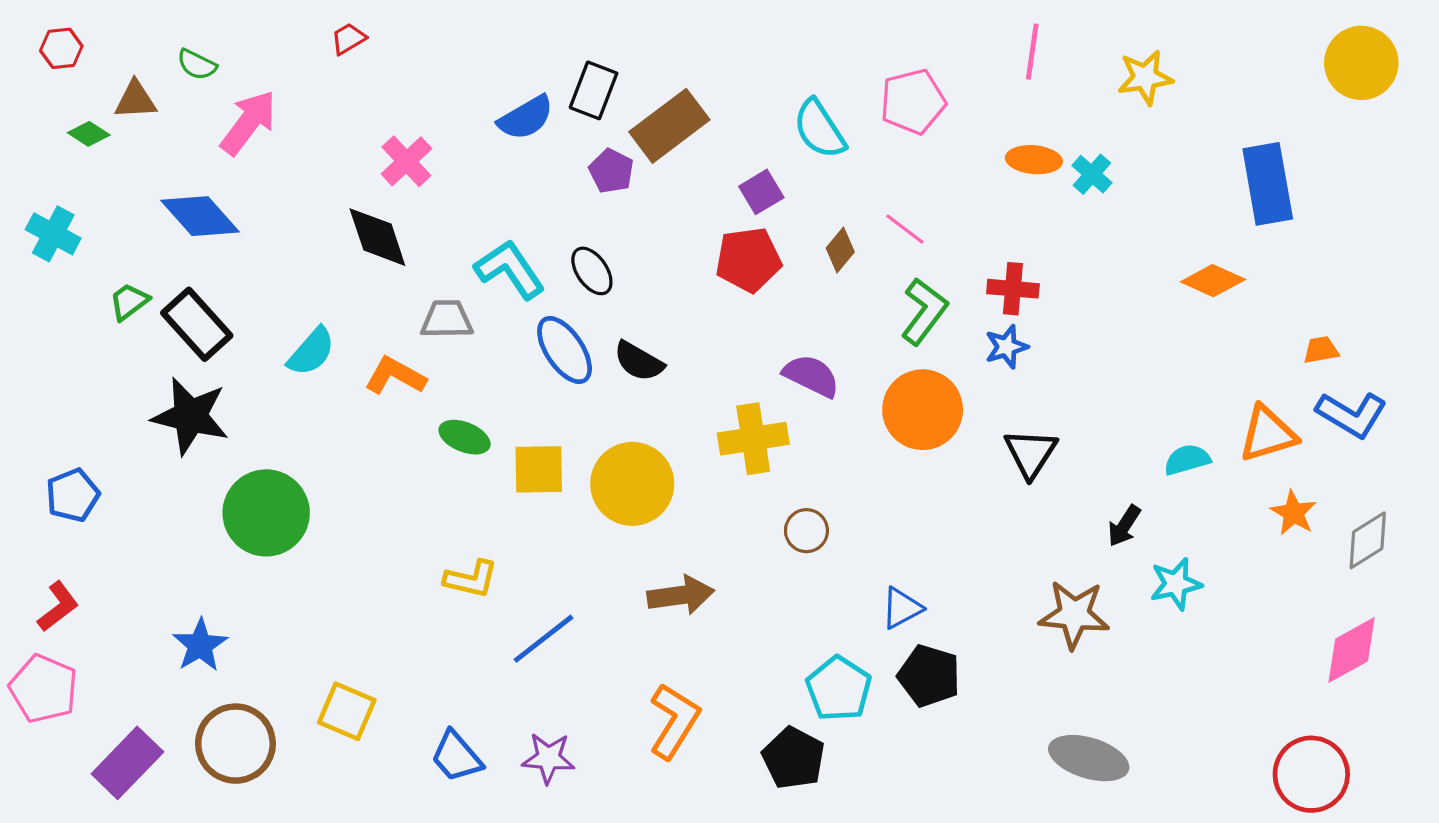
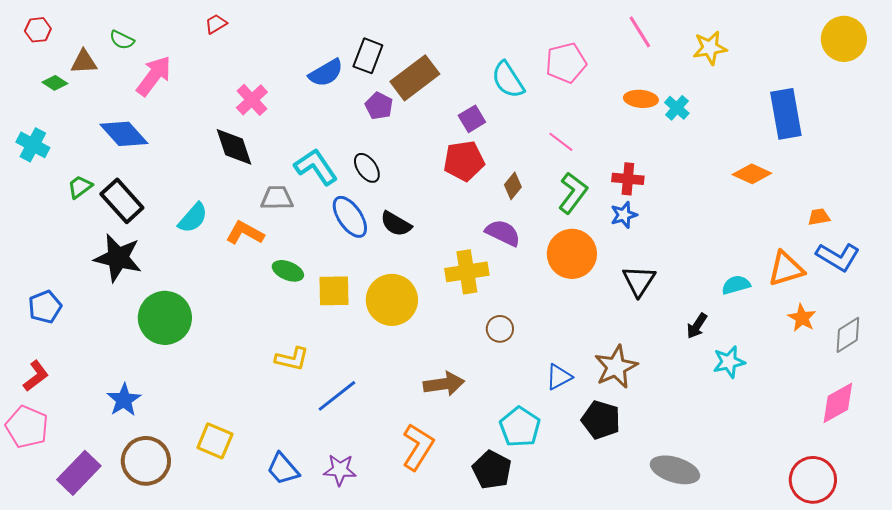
pink line: (1032, 52) -> (640, 32), turned -40
brown diamond: (840, 250) -> (513, 186), moved
brown arrow: (681, 595) -> (444, 384), moved
brown star: (1074, 615) -> (616, 367), moved, turned -30
black pentagon: (929, 676) -> (601, 420), moved

